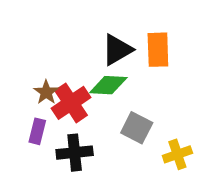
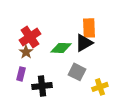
black triangle: (117, 50) -> (84, 43), moved
red cross: (71, 103) -> (30, 37), moved

